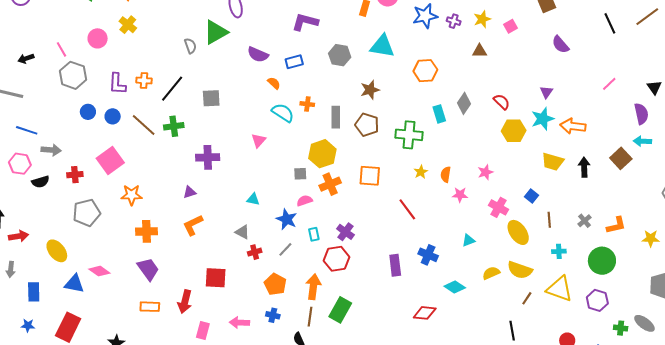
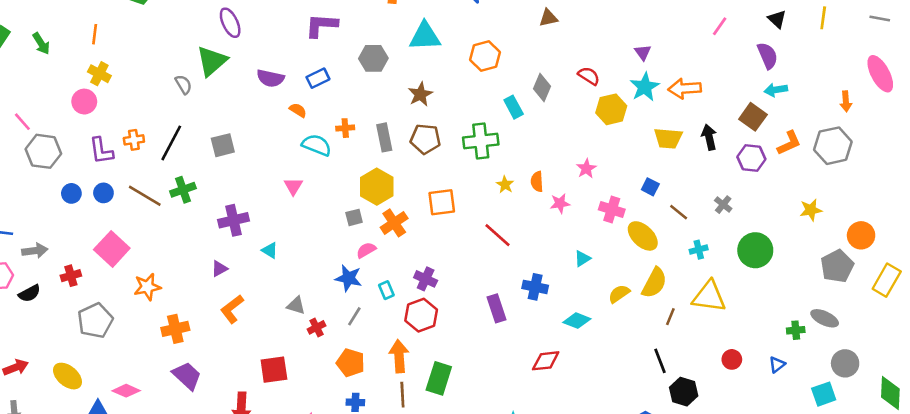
pink circle: (98, 38) -> (84, 102), moved
cyan triangle: (253, 199) -> (270, 250), moved, turned 32
brown line: (549, 220) -> (679, 212), turned -35
orange L-shape: (616, 225) -> (789, 143), moved
yellow semicircle: (520, 270) -> (654, 283), turned -70
purple hexagon: (597, 300) -> (751, 158), moved

